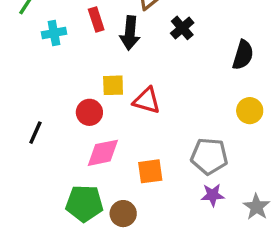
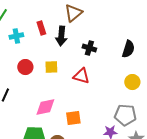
black cross: (182, 28) -> (89, 48), moved, turned -32
red triangle: (147, 101) -> (81, 76), moved
red circle: (89, 112) -> (25, 67), moved
gray pentagon: (209, 156) -> (125, 115), moved

